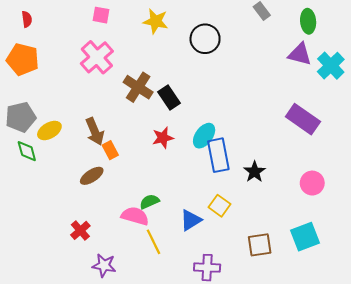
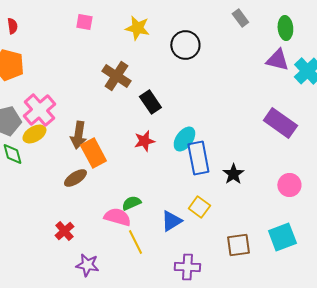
pink cross: (97, 57) -> (39, 110), moved
brown cross: (138, 87) -> (116, 76), moved
brown arrow: (95, 132) -> (78, 135), turned 32
orange rectangle: (110, 150) -> (93, 153), size x1.6

